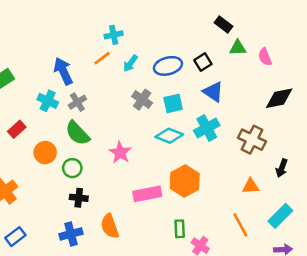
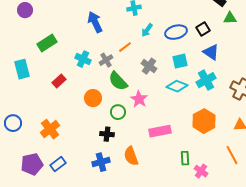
orange line: (102, 58) -> (125, 47), moved
blue arrow: (63, 71) -> (95, 22), moved
gray cross: (142, 100) -> (149, 66), moved
green semicircle: (77, 133) -> (118, 81), moved
orange circle: (45, 153) -> (93, 98), moved
green circle: (72, 168) -> (118, 112), moved
orange hexagon: (185, 181) -> (204, 121), moved

